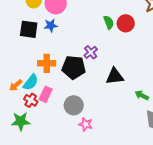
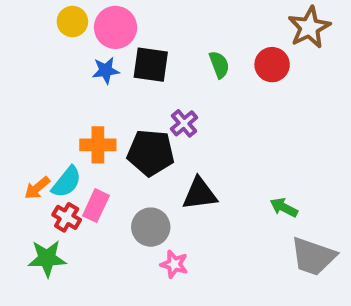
red circle: (126, 23) -> (272, 65), moved
black square: (29, 29) -> (151, 65), moved
black triangle: (115, 76) -> (200, 194), moved

